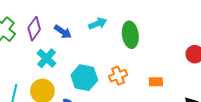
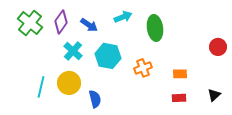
cyan hexagon: (84, 78) -> (108, 56), moved

